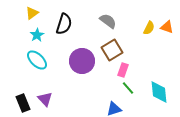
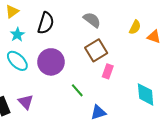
orange triangle: (167, 27) -> (154, 37), moved
purple circle: (82, 61) -> (51, 62), moved
green line: (128, 88) -> (77, 90), moved

